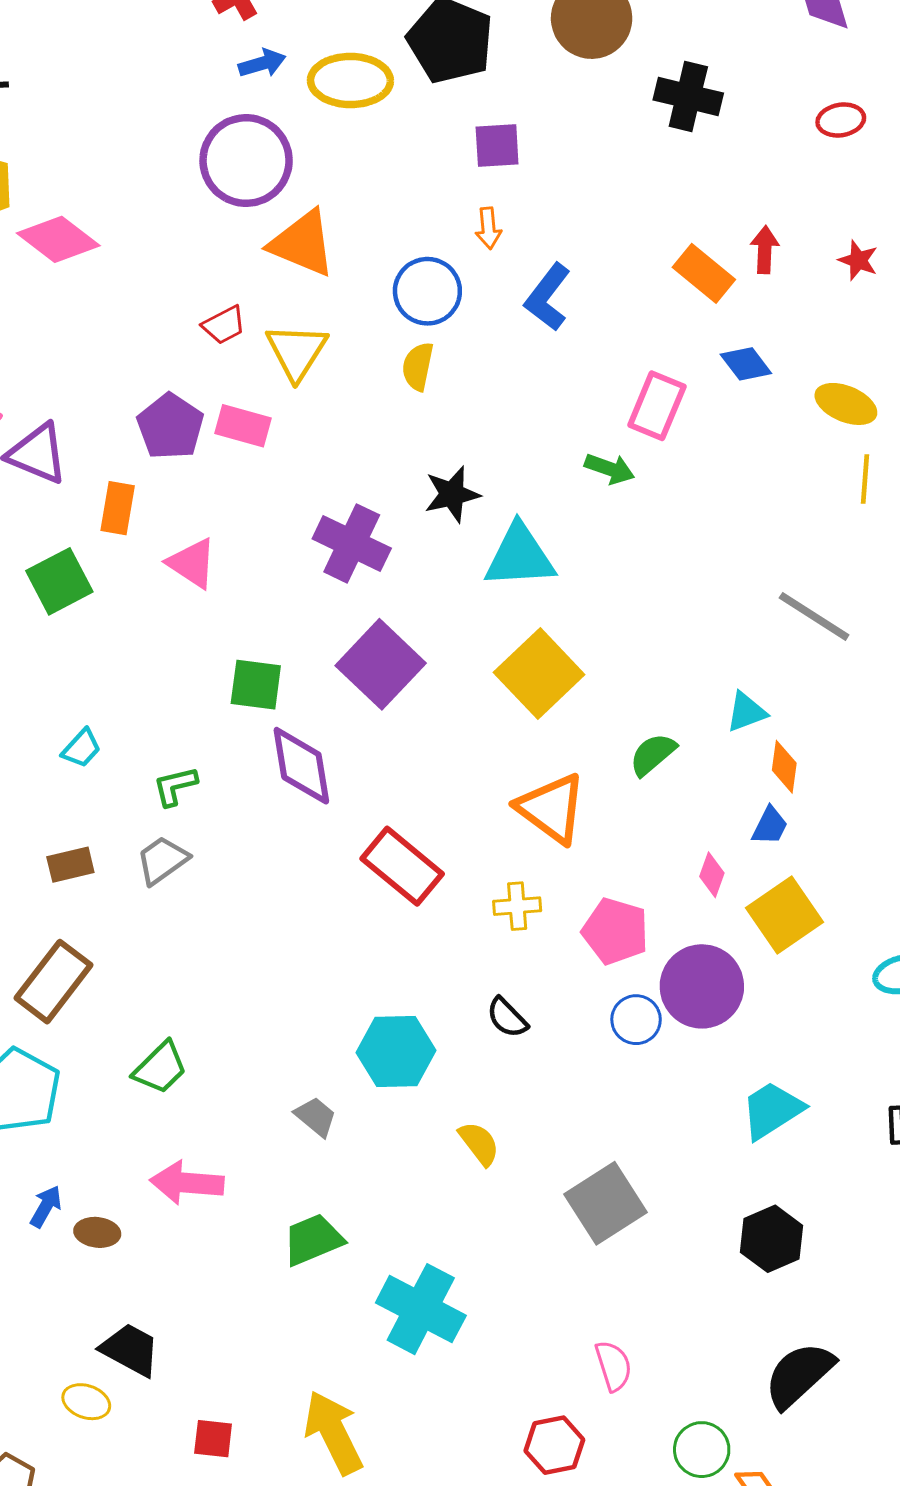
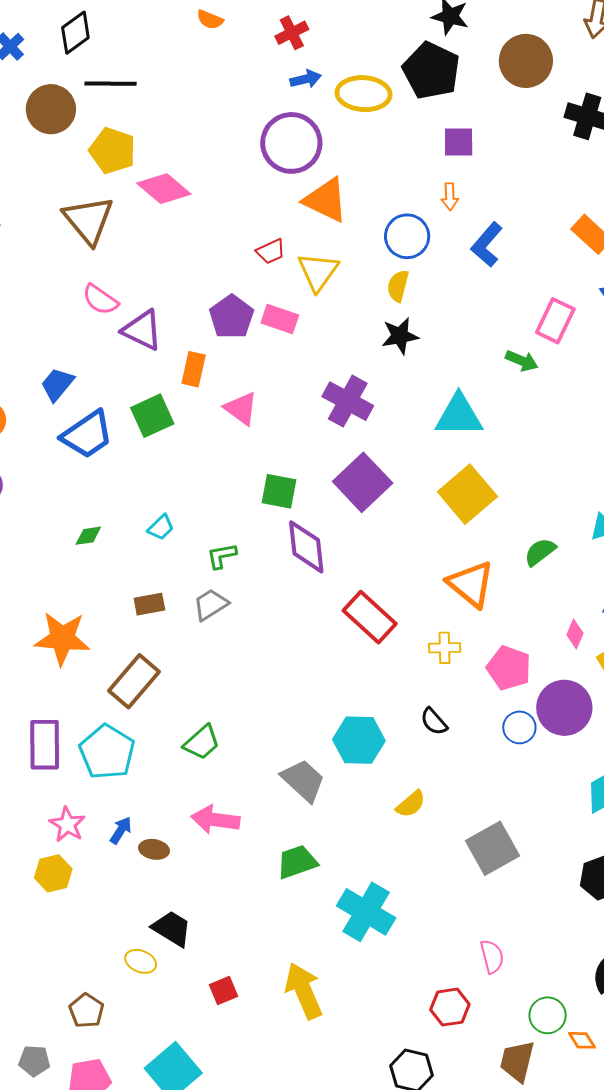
black star: (452, 494) -> (400, 336), moved
gray trapezoid: (316, 1117) -> (303, 780), size x1.6
yellow semicircle: (479, 1143) -> (411, 804), turned 84
red square: (213, 1439) -> (223, 990), turned -32

